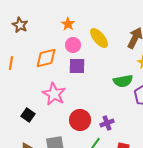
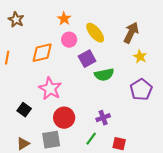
purple square: (77, 66) -> (87, 59), moved, turned -30
green semicircle: (123, 81) -> (104, 75), moved
red circle: (80, 120) -> (64, 118), moved

